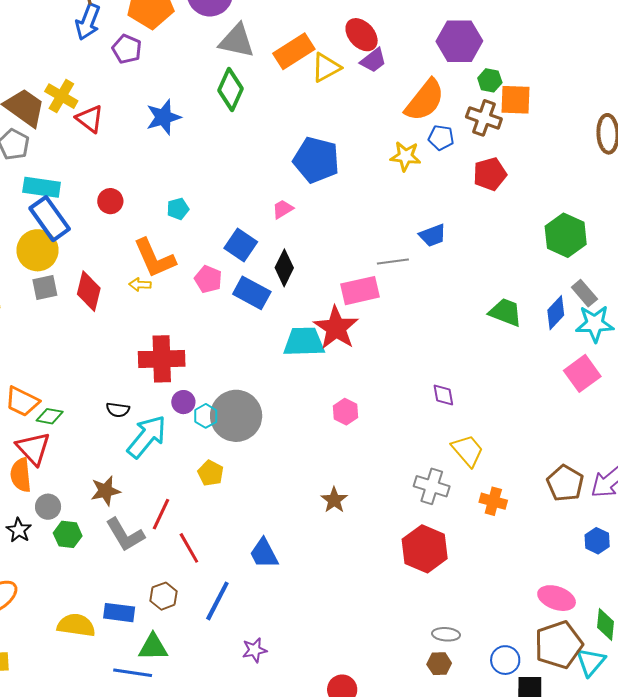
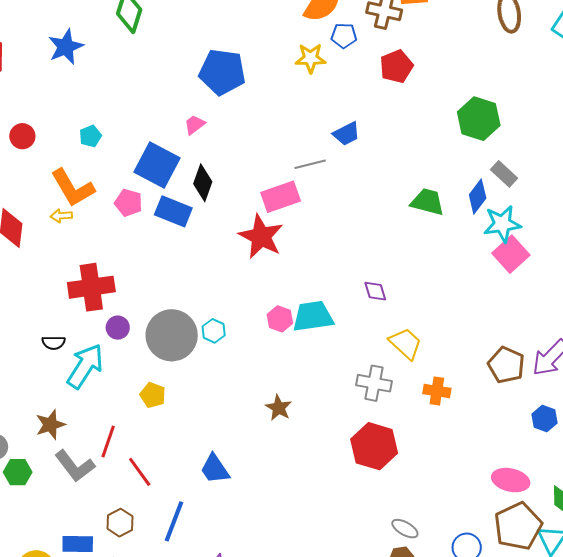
blue square: (241, 245) -> (157, 165), size x1.4
cyan star: (595, 324) -> (502, 224), moved
cyan trapezoid: (304, 342) -> (313, 316), moved
cyan hexagon: (206, 416) -> (214, 331), moved
gray ellipse: (446, 634) -> (405, 529), turned 32

